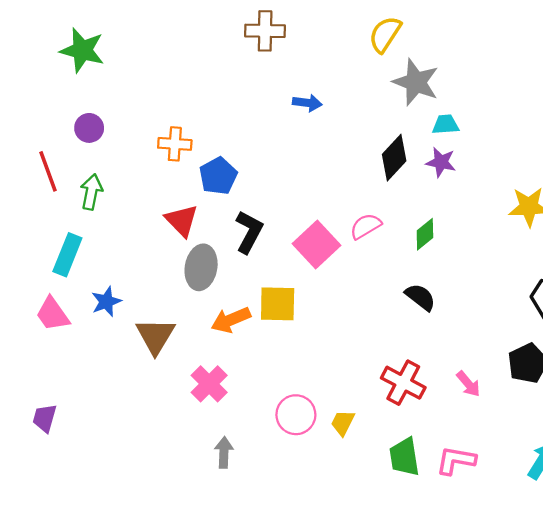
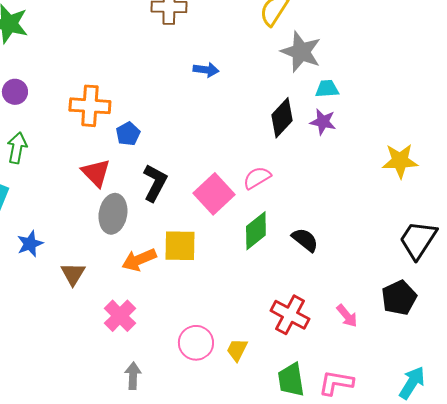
orange cross: (175, 144) -> (90, 106), size x1.4
blue pentagon: (218, 176) -> (128, 134), size x0.7
green diamond: (425, 234) -> (256, 231), moved, size x1.4
brown triangle: (155, 336) -> (73, 274), size x0.7

